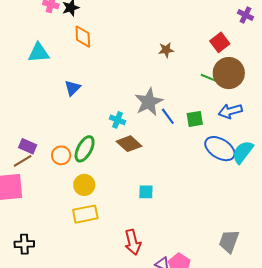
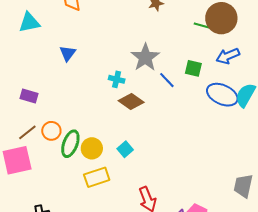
blue line: (168, 116) -> (167, 80), moved
green square: (195, 119) -> (193, 68), turned 30
purple rectangle: (28, 146) -> (29, 96), moved
green ellipse: (85, 149) -> (70, 144), moved
orange circle: (61, 155) -> (51, 131), moved
cyan square: (146, 192) -> (125, 149), moved, turned -35

